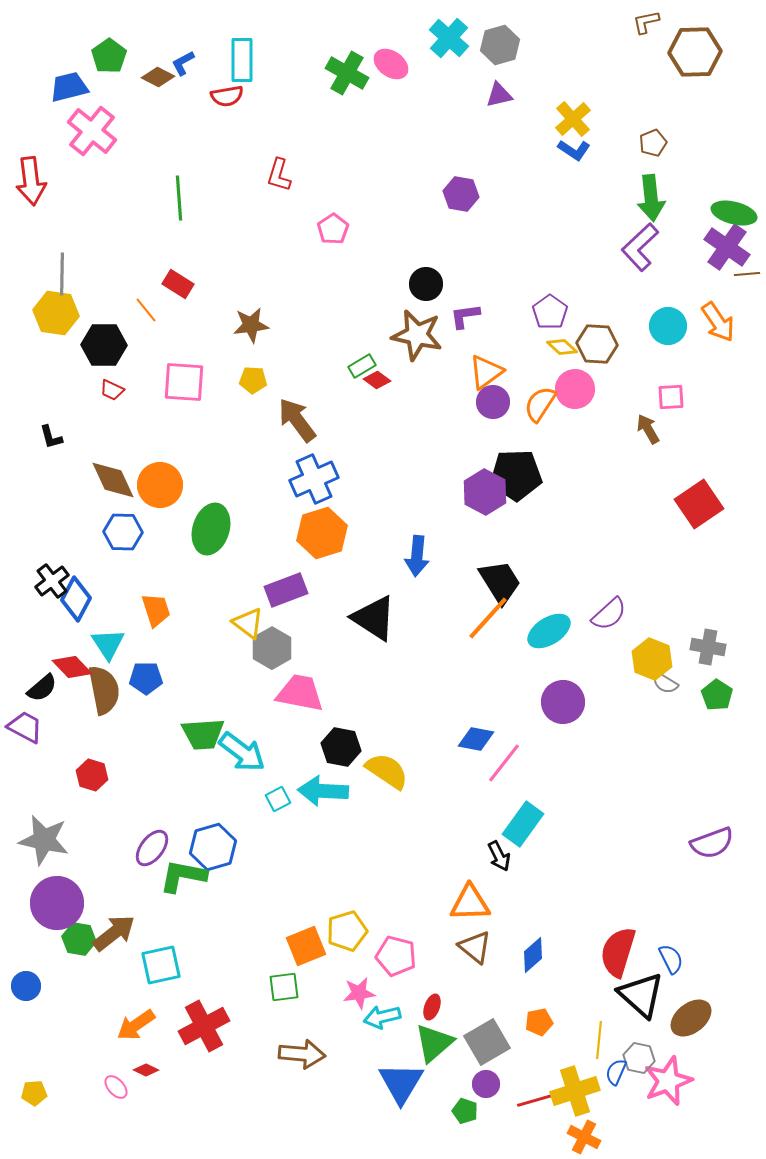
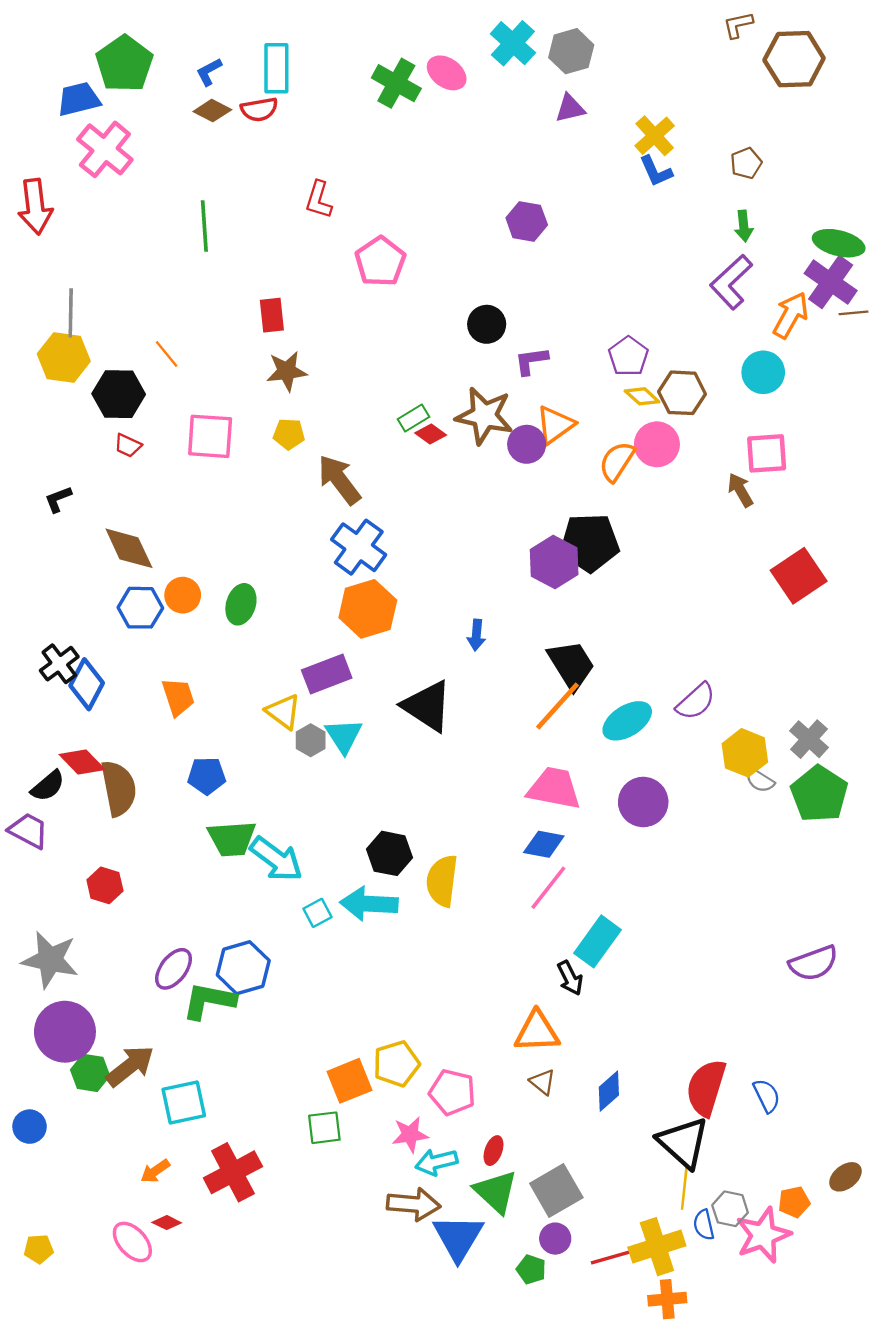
green pentagon: (109, 56) -> (124, 64), size x1.4
brown diamond: (158, 77) -> (212, 111), moved
blue L-shape: (574, 150) -> (656, 171), turned 32
green arrow: (651, 198) -> (744, 226), size x0.6
pink pentagon: (333, 229) -> (380, 261), size x1.4
red rectangle: (178, 284) -> (272, 315), moved, turned 52
orange arrow: (718, 322) -> (791, 315), moved, turned -117
brown star: (417, 335) -> (484, 416), moved
pink square: (671, 397) -> (767, 453), size x1.4
purple circle: (493, 402) -> (527, 444), moved
black L-shape: (51, 437) -> (58, 499), turned 84
blue cross: (314, 479) -> (359, 547), turned -30
orange circle: (160, 485) -> (183, 595), moved, size x0.7
green ellipse: (211, 529) -> (241, 604), size x0.7
blue arrow: (417, 556) -> (476, 635), size x0.7
cyan triangle: (108, 644) -> (344, 736), moved
gray cross: (708, 647) -> (809, 739), turned 32
gray hexagon: (272, 648) -> (311, 740), size x0.7
blue pentagon: (146, 678) -> (207, 776), moved
pink trapezoid: (300, 693) -> (554, 788), moved
green pentagon: (717, 695) -> (819, 794), size x1.6
pink line: (504, 763) -> (548, 888), moved
yellow semicircle: (387, 771) -> (442, 881), turned -117
brown triangle: (475, 947) -> (543, 1082), size x0.7
black triangle: (641, 995) -> (683, 1143), moved
brown ellipse: (691, 1018) -> (845, 1177), moved, size x0.7
orange pentagon: (539, 1022) -> (794, 1202), moved
orange arrow: (136, 1025) -> (155, 1171), size x0.7
green triangle: (434, 1043) -> (496, 1192), turned -36
brown arrow: (302, 1054) -> (414, 1204), moved
blue semicircle: (616, 1072) -> (704, 1225), turned -36
pink ellipse: (116, 1087) -> (132, 1242), size x1.5
orange cross: (584, 1137) -> (667, 1299), turned -32

